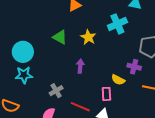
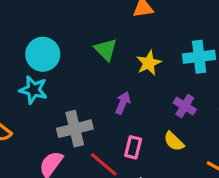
purple cross: (134, 67) -> (185, 106), moved
gray cross: (56, 91) -> (75, 129), size x1.5
pink rectangle: (106, 94) -> (133, 147), moved

